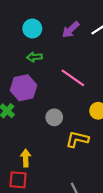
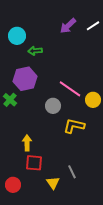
cyan circle: (32, 29) -> (17, 36), moved
pink line: (73, 78) -> (70, 89), moved
red square: (18, 180) -> (34, 163), moved

